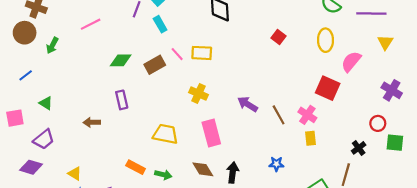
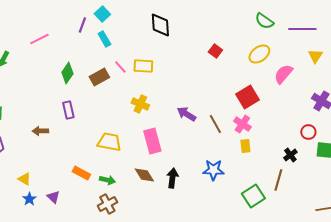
yellow ellipse: (325, 40) -> (259, 54), turned 55
green diamond: (121, 60) -> (67, 73), turned -55
red square: (328, 88) -> (247, 97), moved, turned 35
blue star: (276, 164) -> (213, 170), size x1.5

